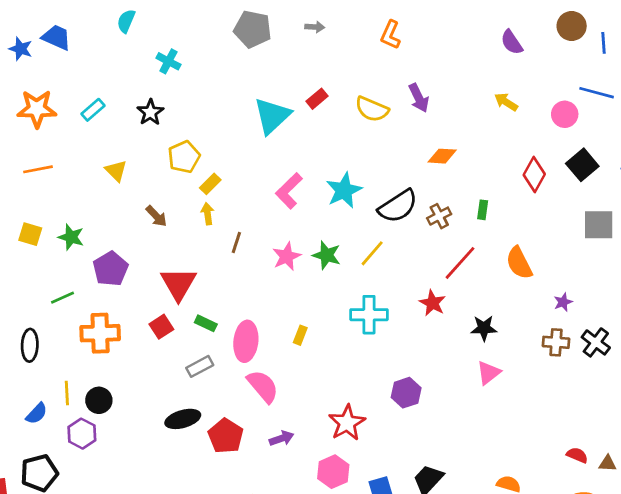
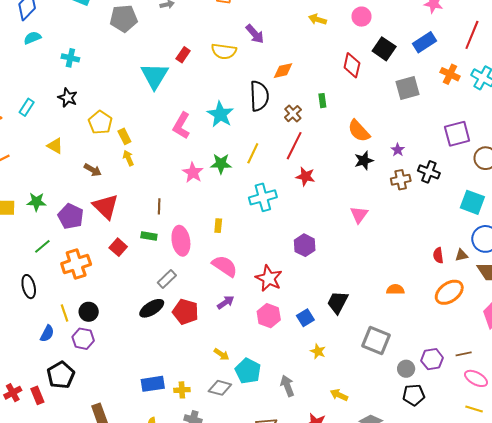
cyan semicircle: (126, 21) -> (32, 38), turned 60
yellow rectangle: (210, 184) -> (124, 136), turned -56
black semicircle: (398, 206) -> (259, 96), moved, turned -44
brown line: (236, 243) -> (159, 206), moved
red line: (460, 263) -> (294, 146), moved
red triangle: (178, 284) -> (106, 207), moved
black star: (484, 328) -> (364, 161), moved
gray rectangle: (200, 366) -> (167, 279), moved
pink semicircle: (263, 386) -> (225, 266), moved
red semicircle: (577, 455) -> (438, 255), turned -105

